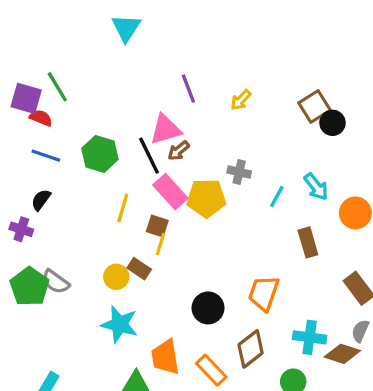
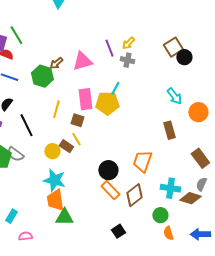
purple line: (188, 88) -> (109, 48), moved
brown arrow: (179, 151) -> (56, 63), moved
black line: (149, 156) -> (26, 125), moved
gray cross: (239, 172) -> (127, 60), moved
pink rectangle: (170, 192) -> (85, 99), turned 35
cyan line: (277, 197) -> (115, 88), moved
yellow line: (161, 244) -> (76, 139), moved, turned -48
orange trapezoid: (165, 357) -> (55, 200), moved
orange rectangle: (211, 370) -> (110, 190), moved

